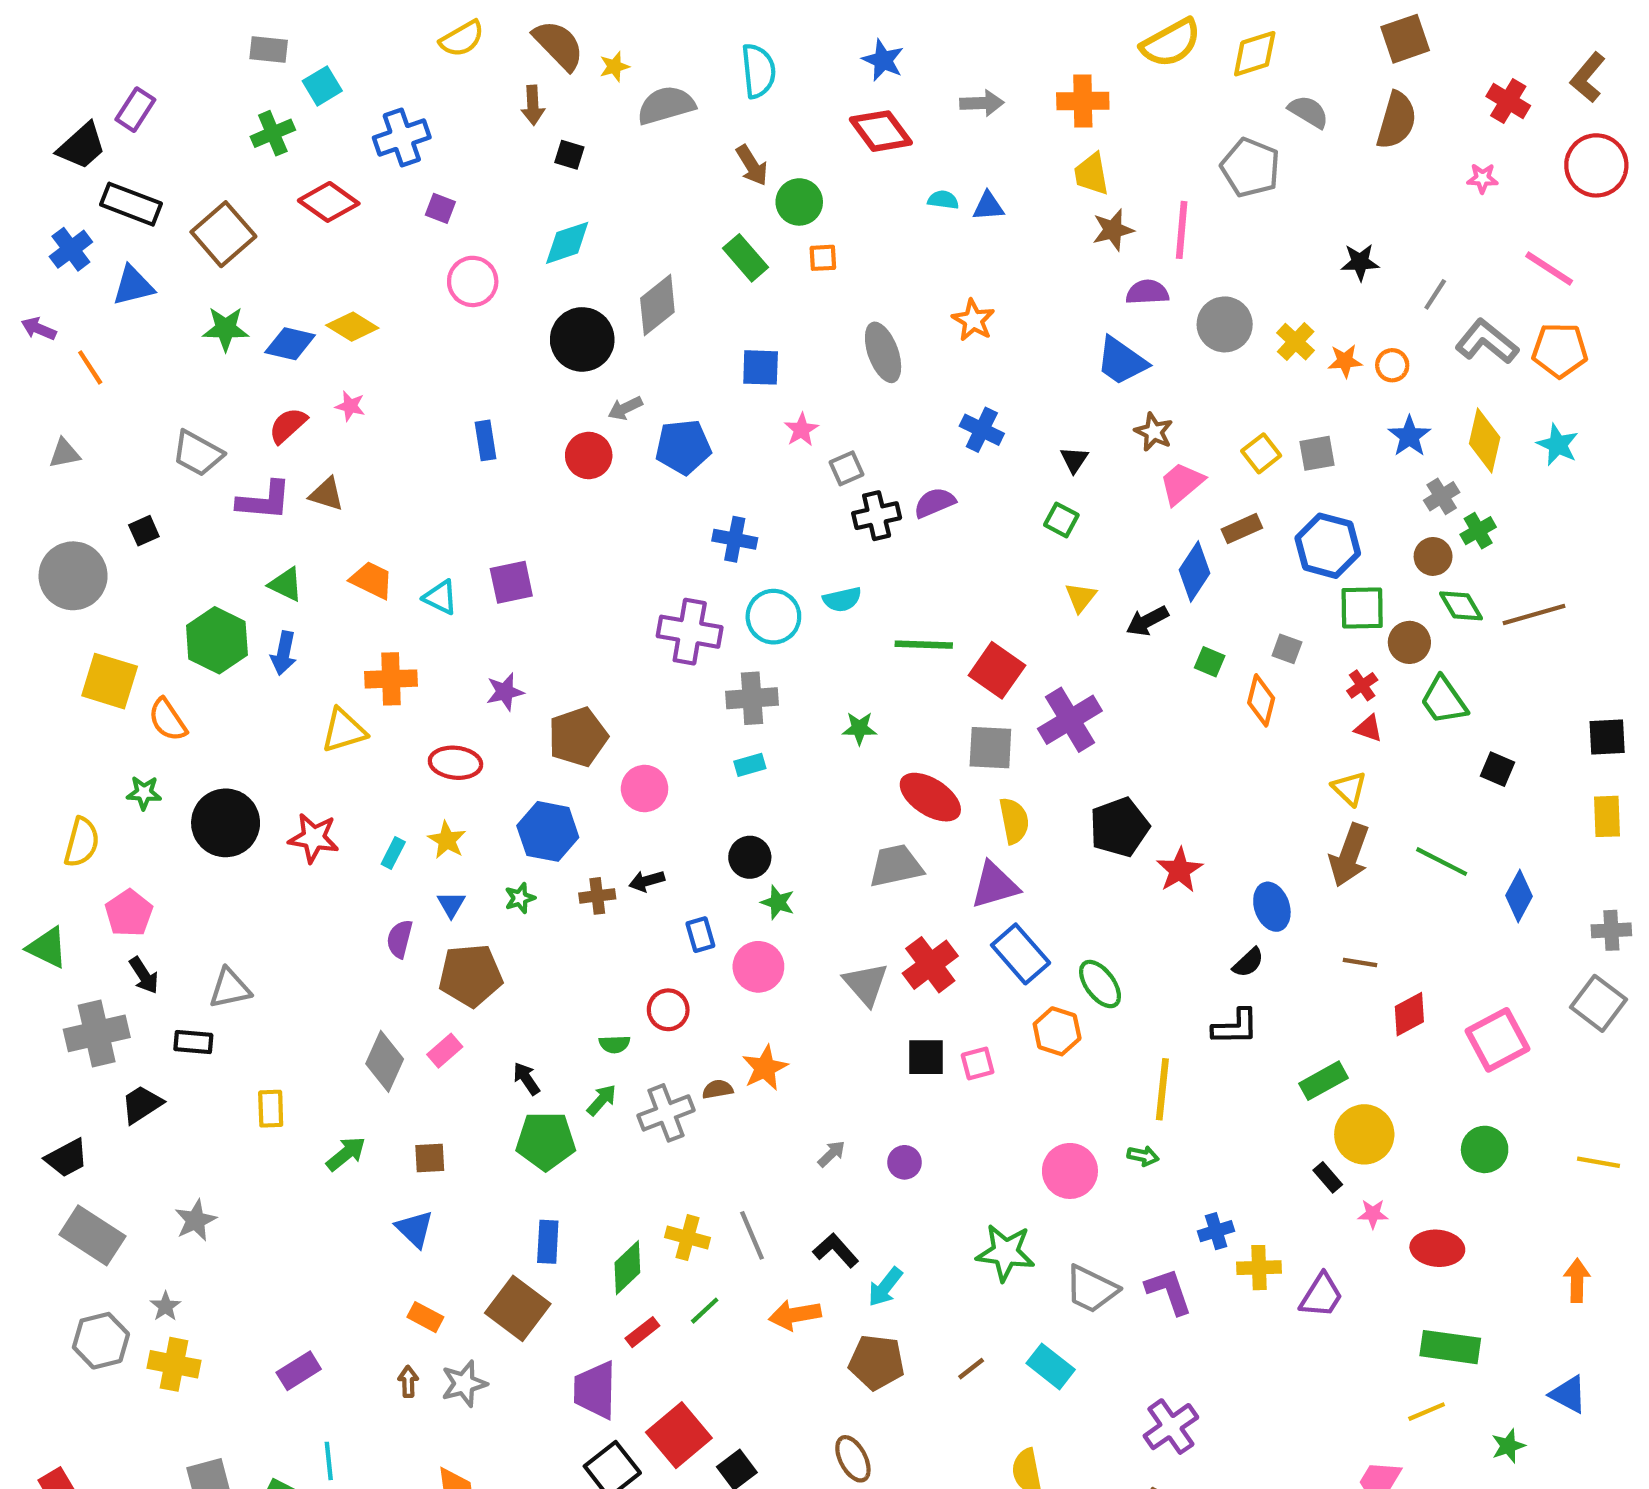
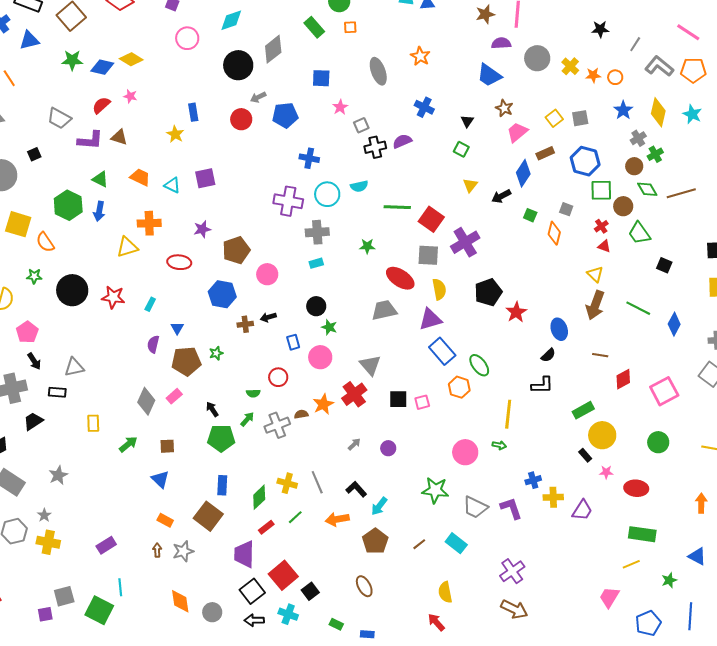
yellow star: (447, 840) -> (175, 134), moved
green star: (520, 898) -> (216, 353), moved
red cross: (930, 965) -> (354, 394), moved
brown pentagon: (877, 1362) -> (375, 541), turned 30

